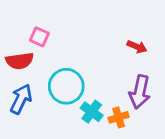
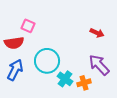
purple arrow: (140, 92) -> (99, 65), turned 125

